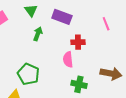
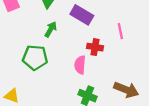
pink line: (106, 24) -> (120, 31), moved
green pentagon: (28, 74) -> (35, 58), moved, turned -30

